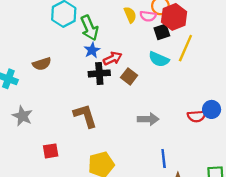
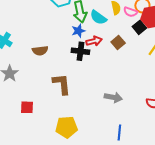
black square: (162, 32) -> (139, 27), turned -32
cyan semicircle: (159, 59) -> (98, 17), moved
brown semicircle: (42, 64) -> (40, 51), moved
brown square: (129, 76) -> (118, 42), moved

